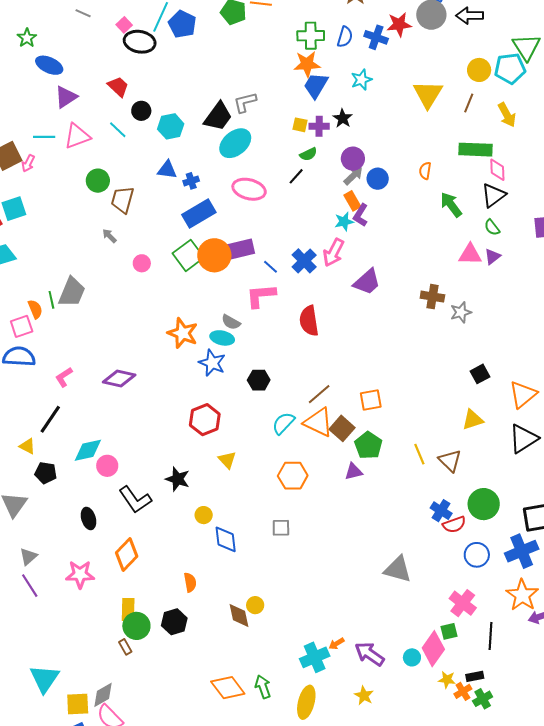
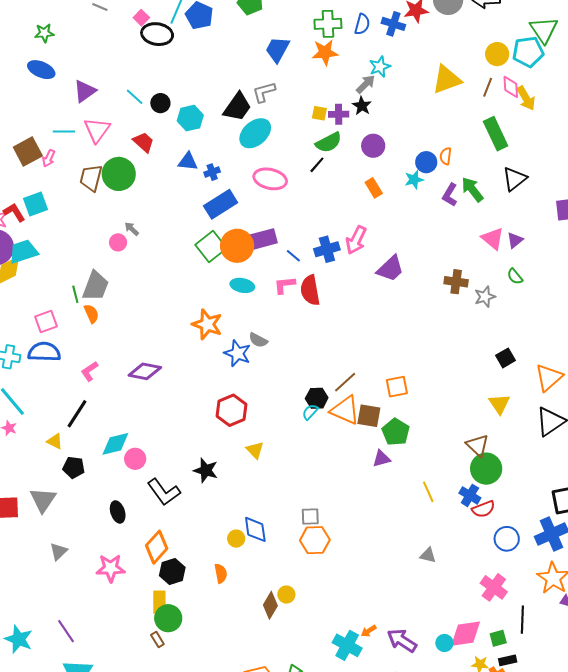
green star: (27, 38) -> (44, 33), turned 30
blue ellipse: (49, 65) -> (41, 70), moved
blue trapezoid: (316, 85) -> (277, 49), moved
red trapezoid: (118, 87) -> (144, 142), moved
yellow triangle: (428, 94) -> (447, 80), turned 40
cyan line: (118, 130) -> (135, 97), moved
pink triangle: (77, 136) -> (97, 130), turned -32
green rectangle: (476, 150) -> (496, 134), turned 64
green semicircle: (308, 154) -> (329, 142), size x1.5
pink diamond: (497, 170) -> (511, 87), moved
gray arrow: (353, 176) -> (366, 84), moved
blue circle: (378, 179) -> (426, 162), moved
green circle: (98, 181) -> (119, 174), size x1.4
brown trapezoid: (122, 200) -> (91, 178), moved
purple L-shape: (361, 215) -> (450, 195), moved
cyan star: (344, 222) -> (414, 180), moved
green semicircle: (492, 227) -> (515, 276), moved
pink triangle: (470, 254) -> (493, 239), turned 40
blue cross: (304, 261) -> (327, 249), turned 30
pink circle: (142, 263) -> (118, 242), moved
pink L-shape: (261, 296) -> (284, 285), size x0.7
orange semicircle: (35, 309) -> (91, 314), moved
red semicircle: (309, 321) -> (310, 290), moved
gray semicircle: (231, 322) -> (258, 340), moved
cyan ellipse: (222, 338) -> (242, 285), moved
black hexagon: (259, 380) -> (317, 398), moved
yellow triangle: (473, 420) -> (499, 404), turned -45
cyan semicircle: (283, 423) -> (310, 412), size x0.7
brown square: (342, 428) -> (369, 416), turned -30
yellow line: (419, 454) -> (428, 492), moved
orange hexagon: (293, 476) -> (315, 540), moved
green circle: (484, 504) -> (486, 469), moved
yellow circle: (204, 515) -> (236, 539), moved
gray triangle: (398, 569) -> (428, 555), size x0.6
purple line: (30, 586) -> (66, 631), moved
brown diamond: (239, 615) -> (270, 605), turned 44
black hexagon: (174, 622) -> (172, 572), moved
green square: (449, 631) -> (498, 638), moved
pink diamond: (433, 649) -> (466, 634), turned 48
cyan cross: (315, 657) -> (347, 645), turned -36

